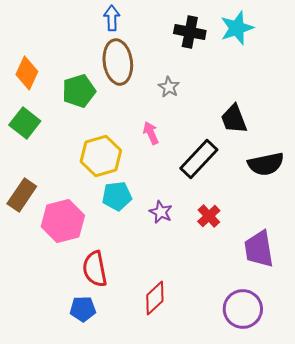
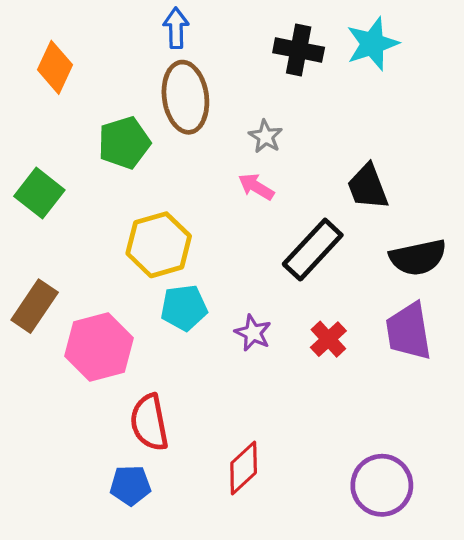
orange diamond: (27, 73) -> (55, 67), moved
pink arrow: (151, 133) -> (256, 187), moved, turned -35
purple trapezoid: (259, 249) -> (409, 331), moved

